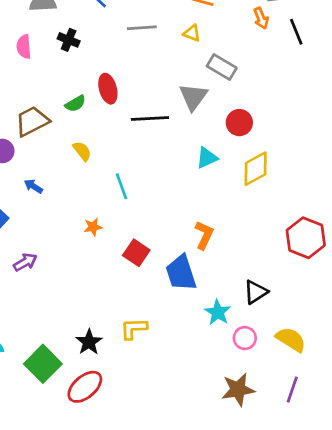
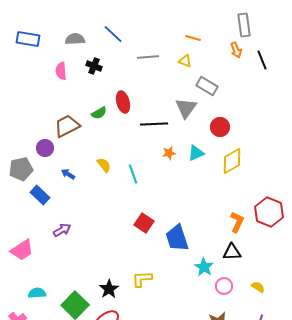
yellow semicircle: (82, 151) -> (104, 165), moved
orange star: (93, 227) -> (169, 153), moved
orange L-shape: (204, 235) -> (237, 222), moved
black triangle: (256, 292) -> (232, 252), turned 30
yellow semicircle: (291, 339) -> (258, 287), size x0.6

